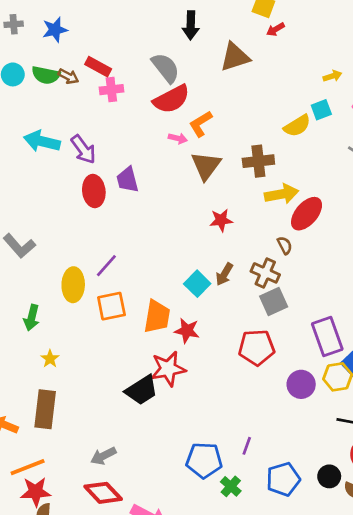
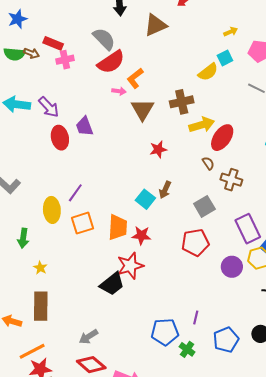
brown cross: (265, 273) -> (231, 180), moved

